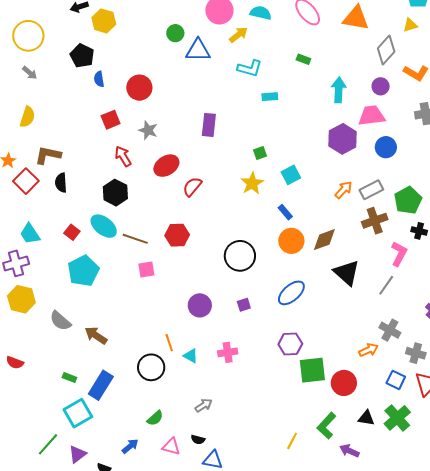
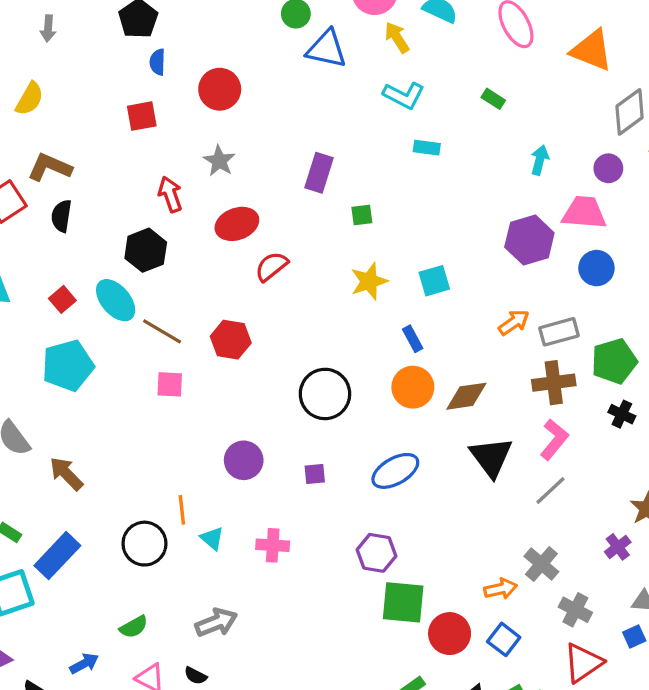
yellow arrow: (238, 35) -> (397, 37), turned -96
gray arrow: (30, 73) -> (48, 28), turned 42
cyan arrow: (339, 90) -> (540, 160), size x0.7
red square: (111, 120) -> (142, 116), moved
green square: (260, 153) -> (362, 215), moved
pink L-shape: (399, 254) -> (554, 439), moved
blue square: (396, 380) -> (504, 639), moved
gray arrow: (204, 405) -> (216, 622), size x1.4

